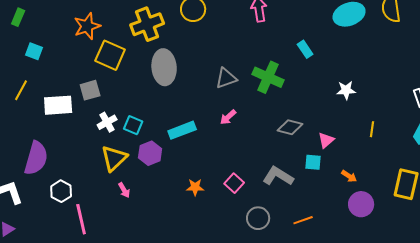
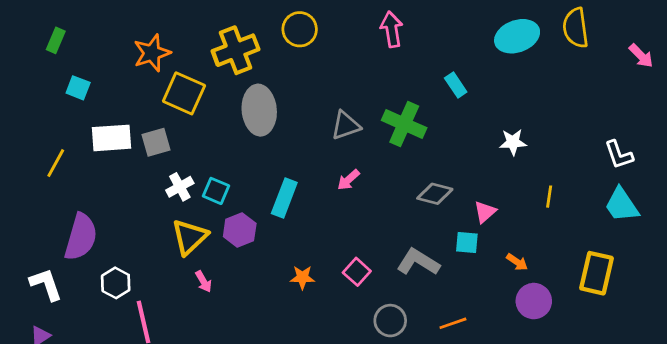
yellow line: (21, 90) -> (56, 163), moved
white rectangle: (58, 105) -> (111, 138), moved
cyan rectangle: (182, 130) -> (284, 198), turned -48

